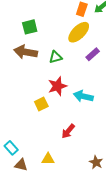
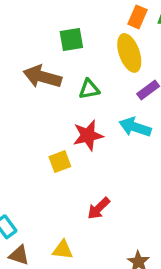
green square: (30, 27) -> (71, 40), moved
yellow ellipse: (79, 32) -> (129, 53), turned -70
cyan arrow: (83, 96) -> (135, 127), moved

